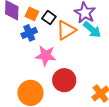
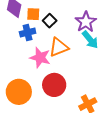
orange square: (32, 14) -> (33, 14), turned -32
orange triangle: (66, 30) -> (59, 47), moved

